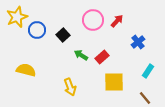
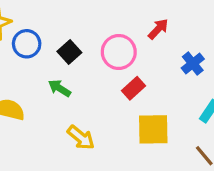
pink circle: (93, 20) -> (119, 52), moved
green arrow: (81, 55) -> (60, 88), moved
yellow arrow: (70, 87) -> (81, 138), turned -30

